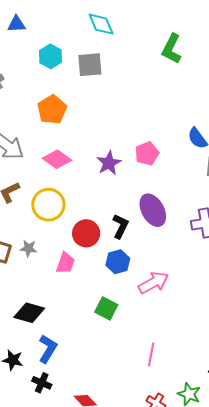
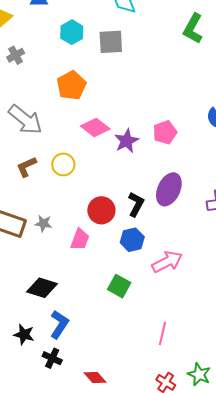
pink diamond: (57, 159) -> (95, 128), moved
yellow circle: (48, 205) -> (63, 164), moved, size x0.7
purple ellipse: (153, 210) -> (169, 189), turned 52

